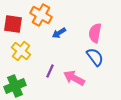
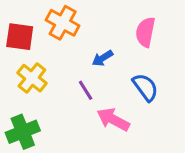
blue arrow: (59, 33) -> (102, 58), moved
pink semicircle: (95, 33) -> (145, 32), moved
purple line: (50, 71) -> (86, 90), moved, turned -56

